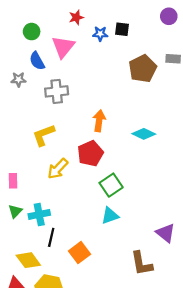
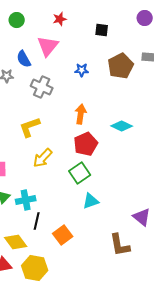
green circle: (32, 32) -> (17, 20), moved
blue star: (100, 34) -> (82, 70), moved
gray cross: (57, 91) -> (42, 87), turned 30
red pentagon: (90, 153) -> (86, 144), moved
green square: (111, 185) -> (80, 173), moved

